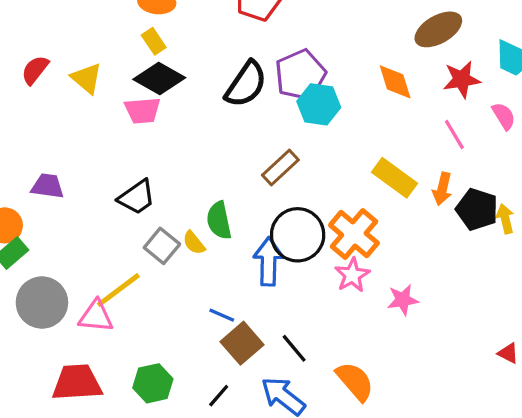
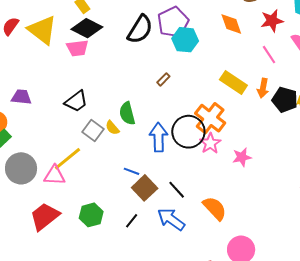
yellow triangle: (87, 78) -> (42, 30), size x1.5
brown rectangle: (280, 168) -> (163, 79), size x0.6
black circle: (298, 235) -> (188, 132), moved
red trapezoid: (77, 383) -> (45, 216), turned -32

